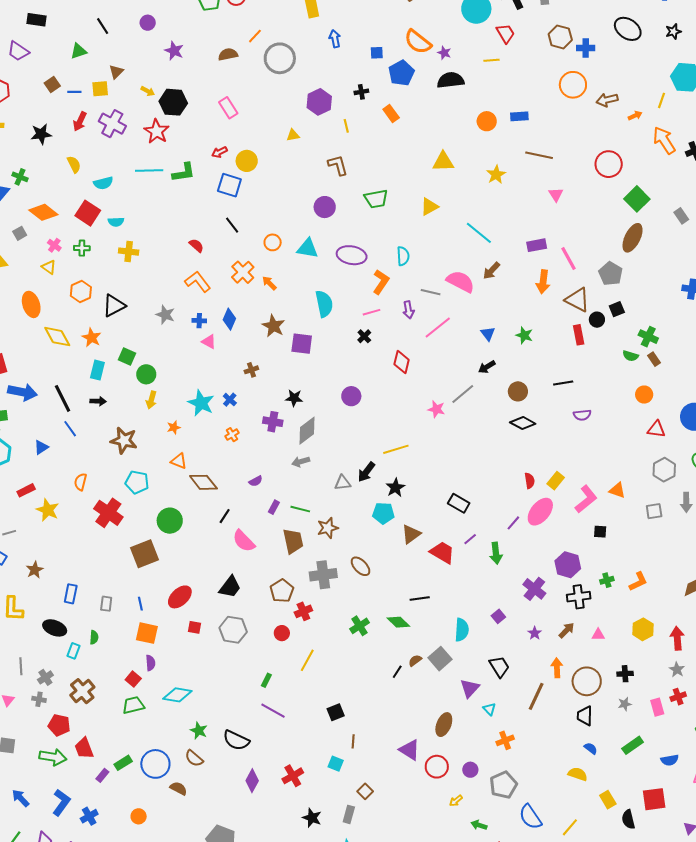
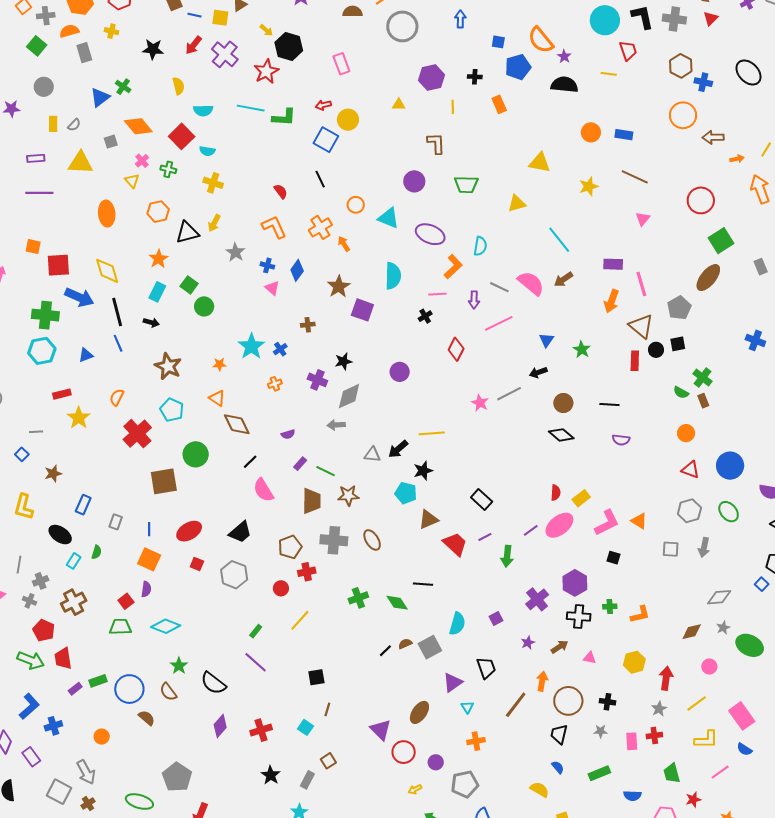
yellow diamond: (57, 337) -> (107, 271), moved
black star: (294, 398) -> (343, 361), turned -30
yellow arrow: (151, 400) -> (214, 223), moved

